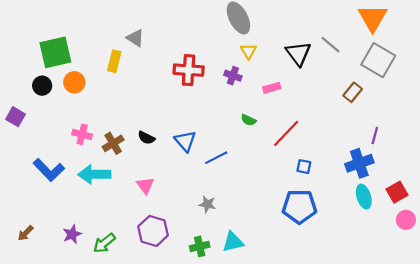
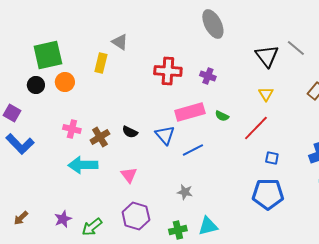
yellow triangle: (248, 51) -> (266, 94), moved
pink rectangle: (272, 88) -> (190, 112), moved, size x1.8
blue L-shape: (49, 170) -> (20, 144), moved

